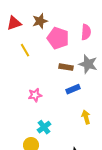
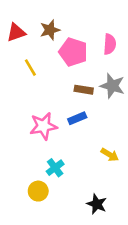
blue rectangle: (73, 89) -> (77, 118), moved
pink star: (35, 95) -> (43, 126), size x1.5
yellow arrow: (86, 117) -> (110, 155), turned 136

